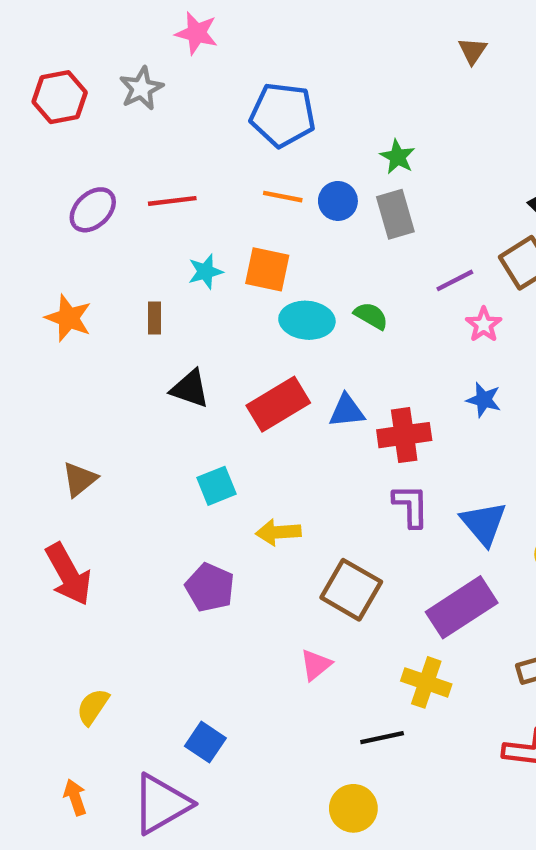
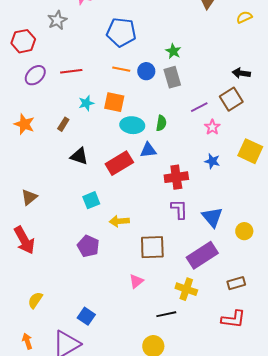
red hexagon: (60, 97) -> (23, 41), moved
green semicircle: (371, 316) -> (161, 123), turned 70
brown rectangle: (155, 318) -> (63, 124), turned 32
blue triangle: (347, 411) -> (148, 150), moved
brown square: (351, 590) -> (152, 247), turned -32

